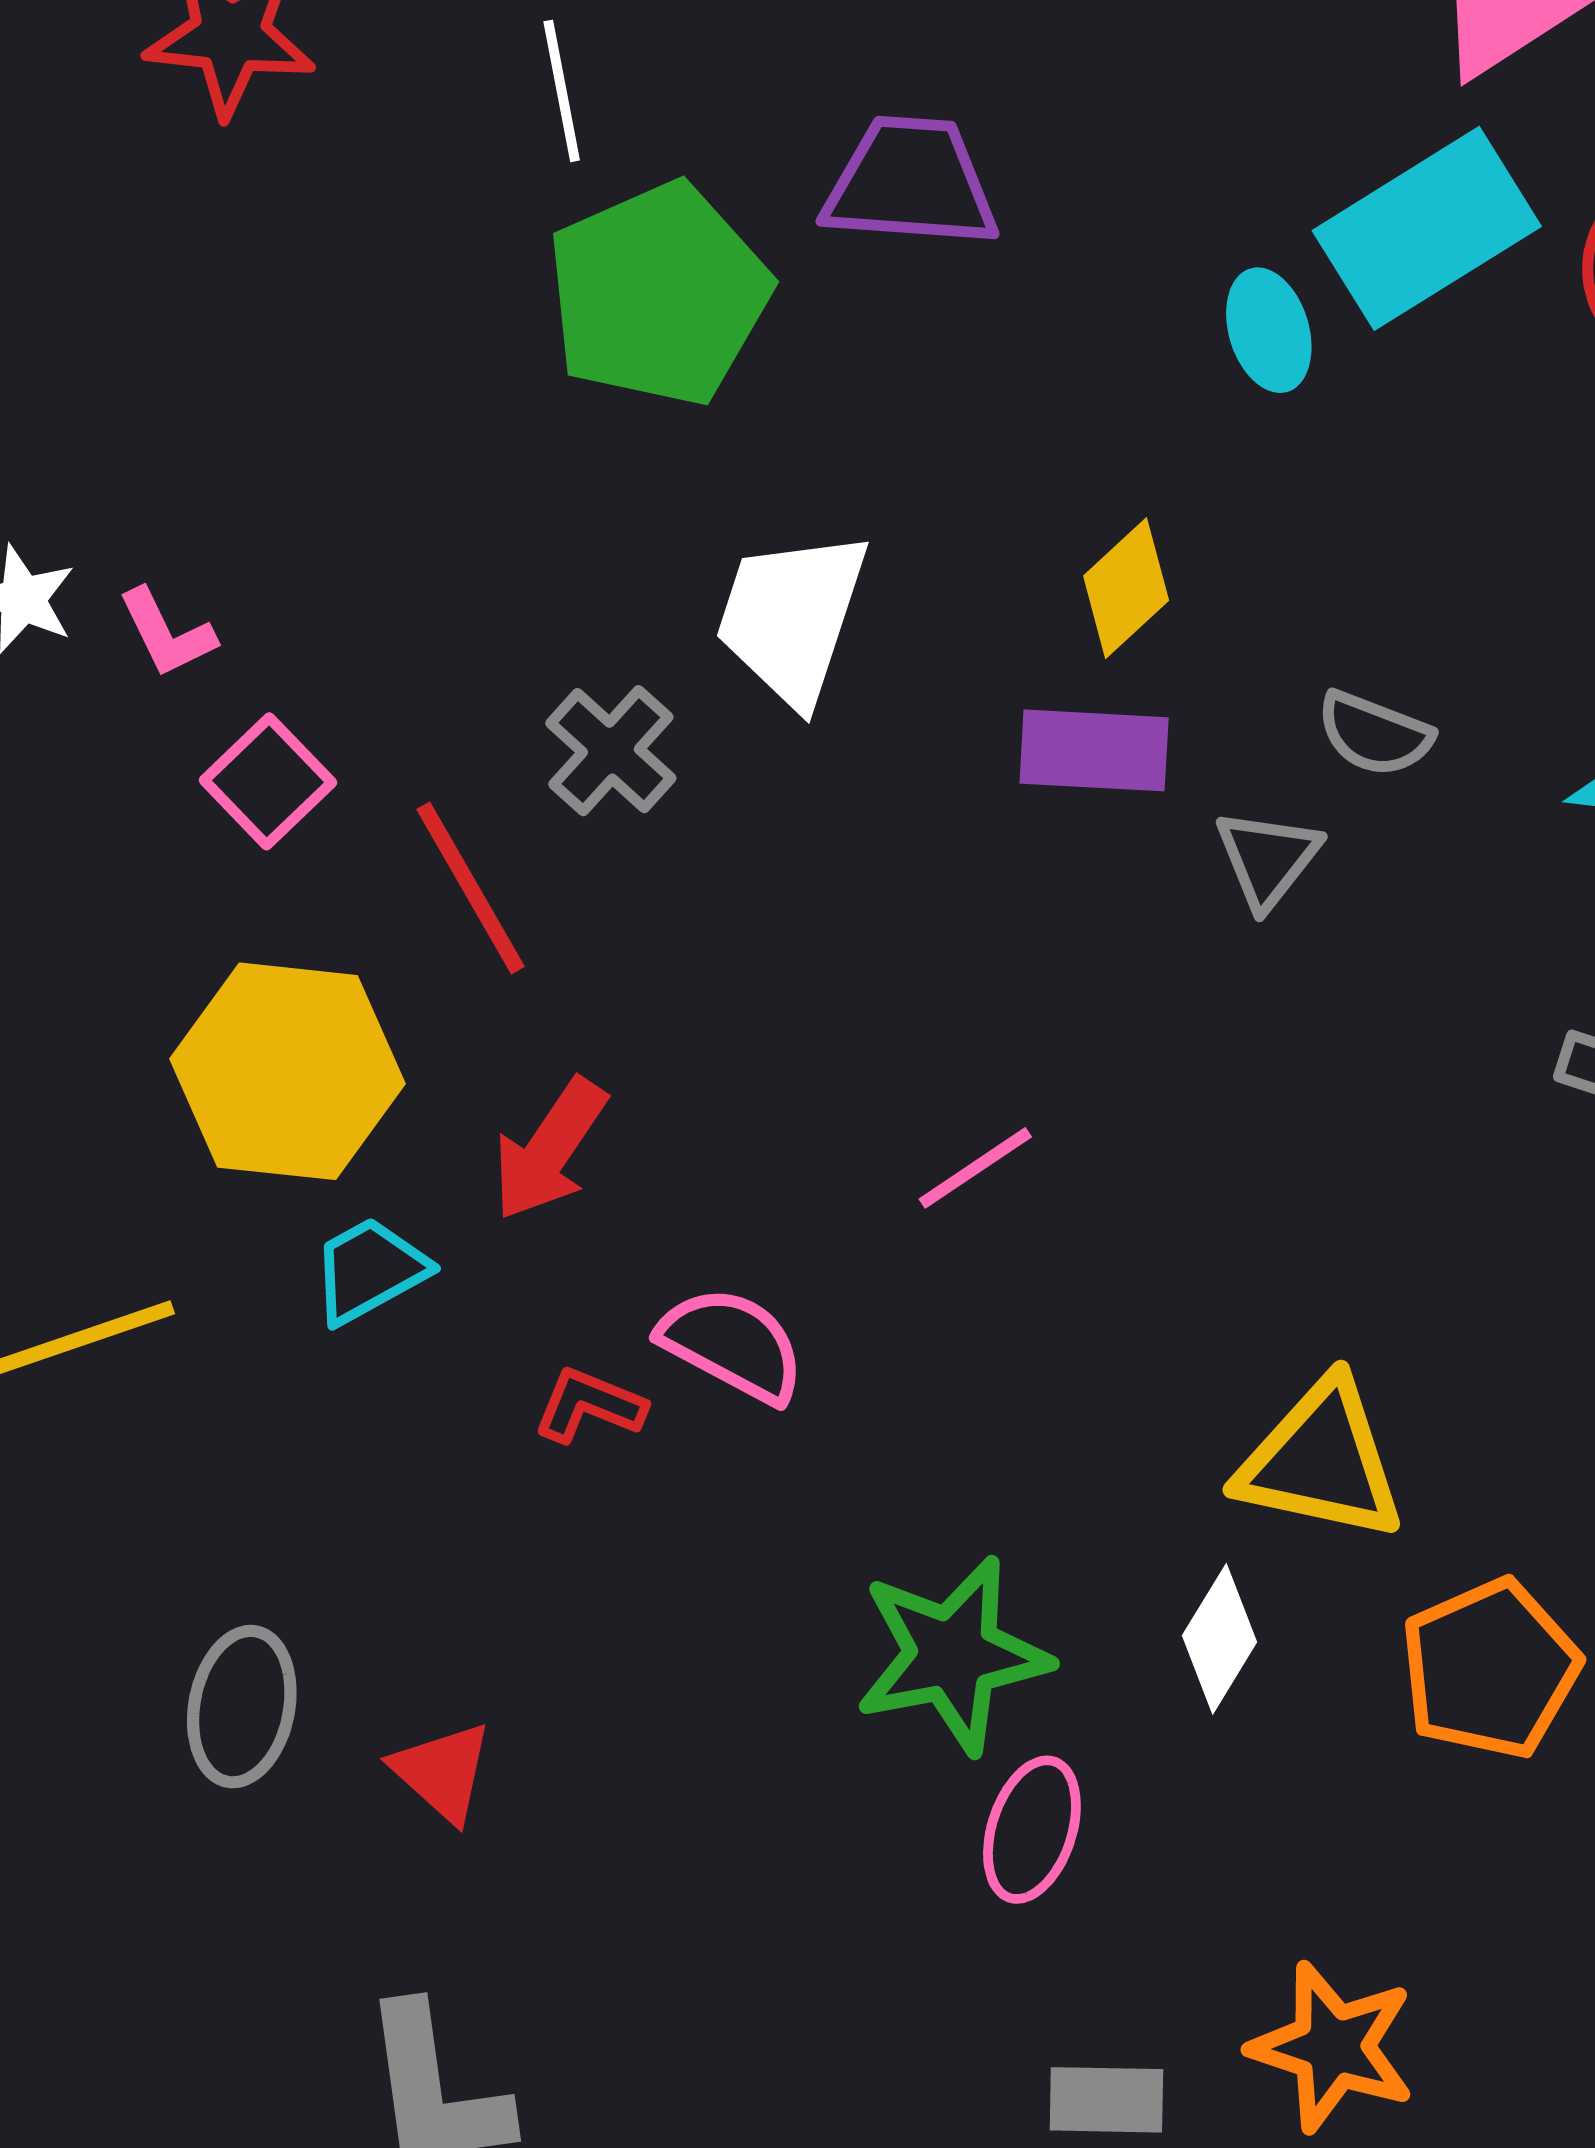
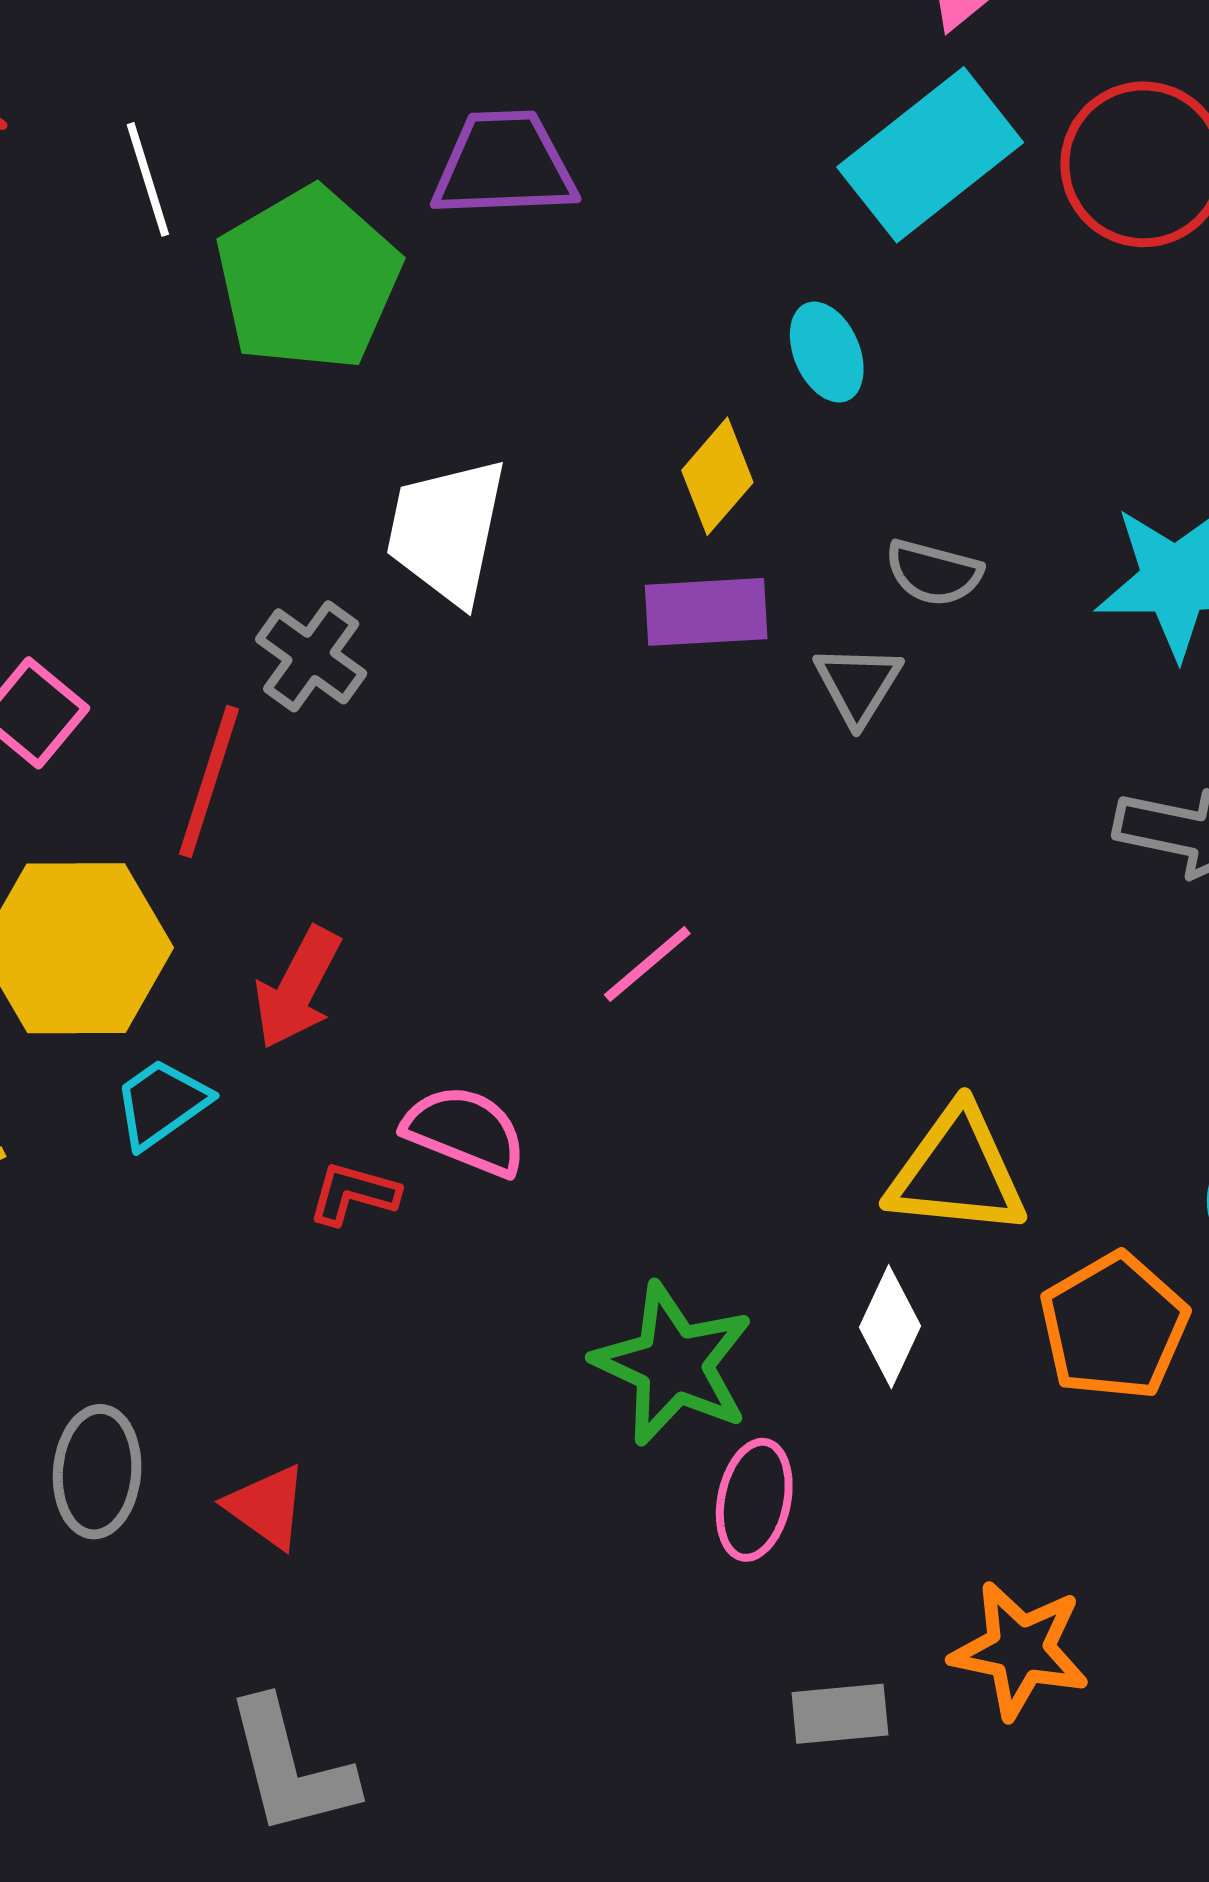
white line: (562, 91) -> (148, 179), moved
cyan ellipse: (1269, 330) -> (827, 352), moved
red line: (471, 888) -> (209, 782), turned 54
green star: (952, 1655) -> (673, 1364), turned -30

